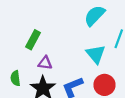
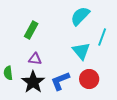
green rectangle: (33, 40) -> (31, 30), moved

